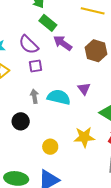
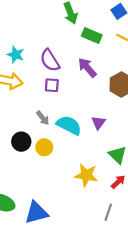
green rectangle: (48, 23) -> (92, 36), moved, turned -30
gray arrow: (34, 96) -> (43, 118), turned 136
yellow circle: (50, 147) -> (44, 147), moved

